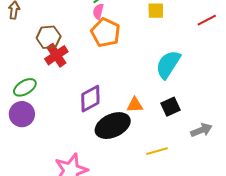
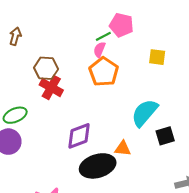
red cross: (56, 55) -> (51, 87), turned -35
cyan semicircle: (168, 64) -> (145, 113), moved
black square: (170, 107) -> (165, 136), moved

